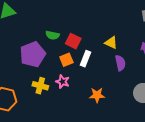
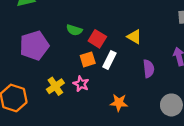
yellow triangle: (111, 43) -> (134, 37), moved
purple pentagon: (33, 54) -> (34, 45), moved
yellow cross: (40, 86) -> (55, 86), turned 35

